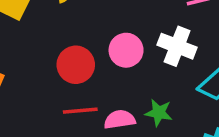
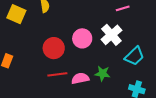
white cross: (177, 46) -> (111, 35), turned 30

